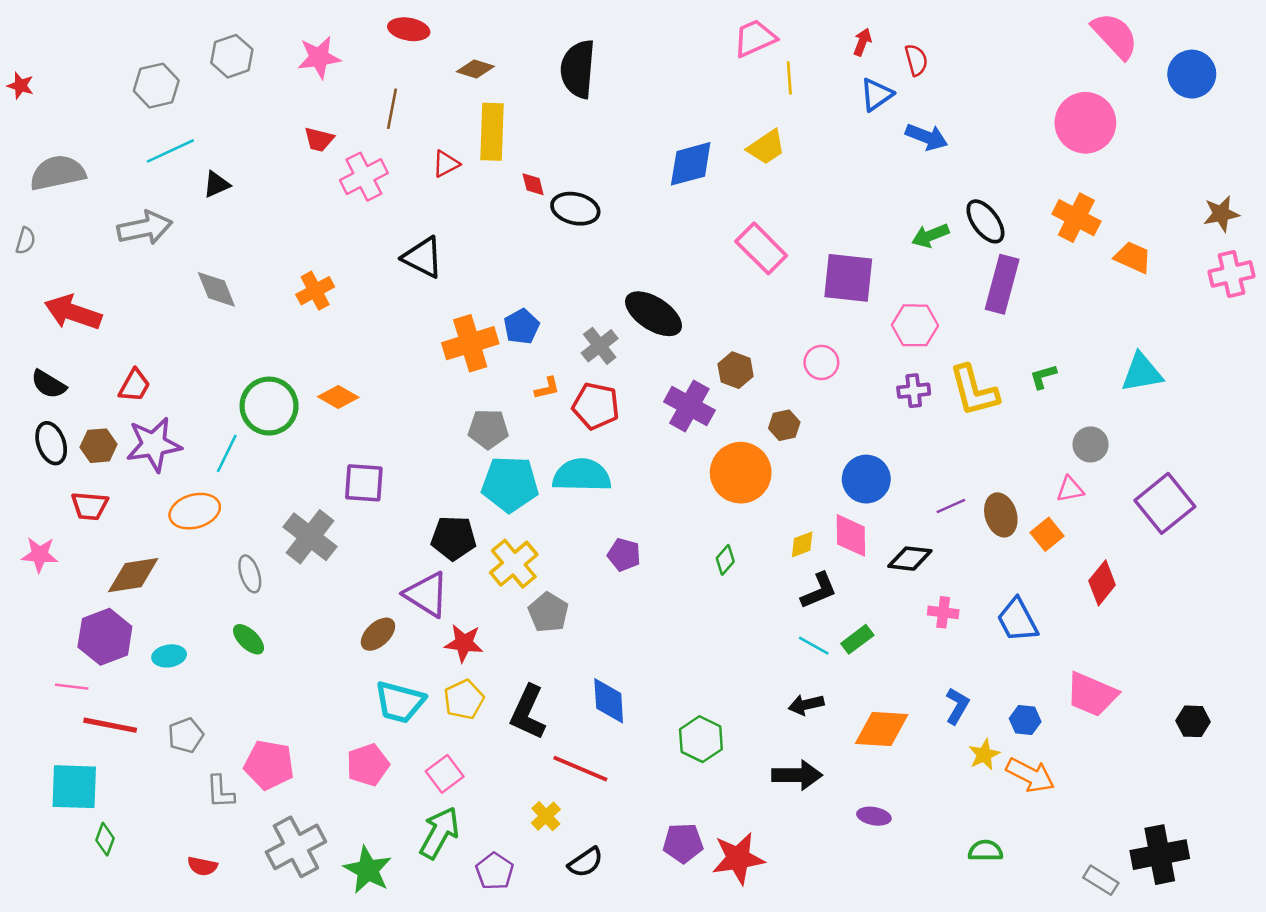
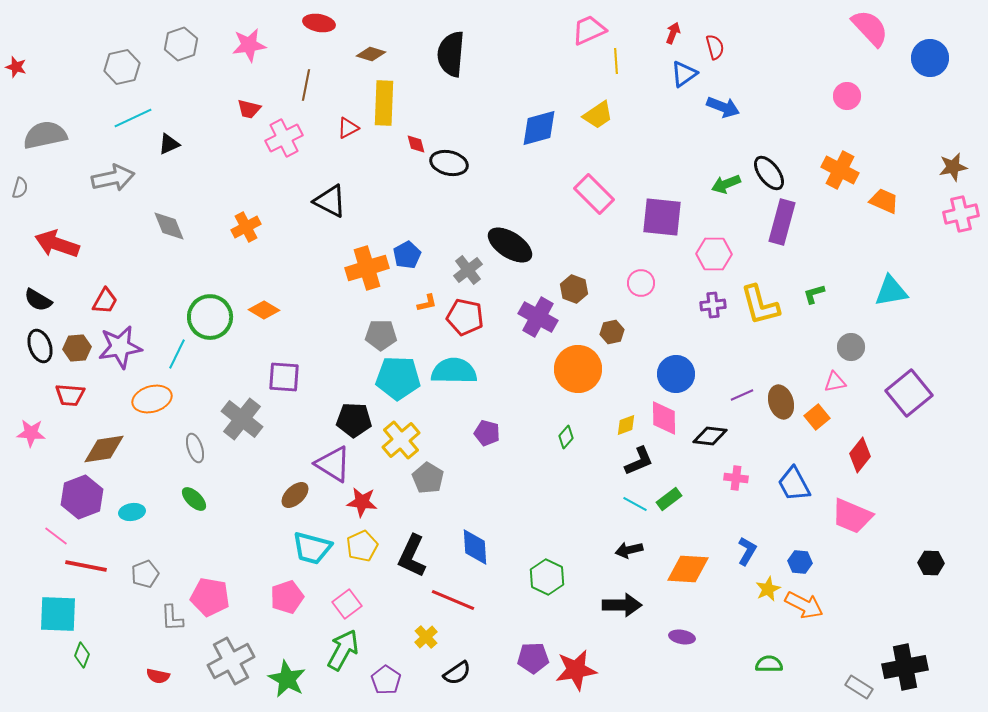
pink circle: (1085, 123) -> (847, 96), size x0.6
pink line: (72, 687) -> (56, 536), turned 30
pink trapezoid: (1092, 694) -> (852, 516), moved

